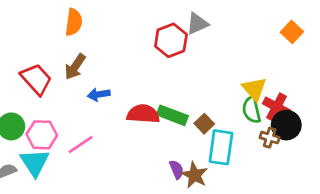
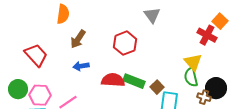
gray triangle: (197, 24) -> (152, 15), turned -42
red hexagon: (171, 40) -> (125, 43), moved
brown arrow: (75, 67) -> (78, 39), moved
red cross: (277, 107) -> (207, 35), moved

